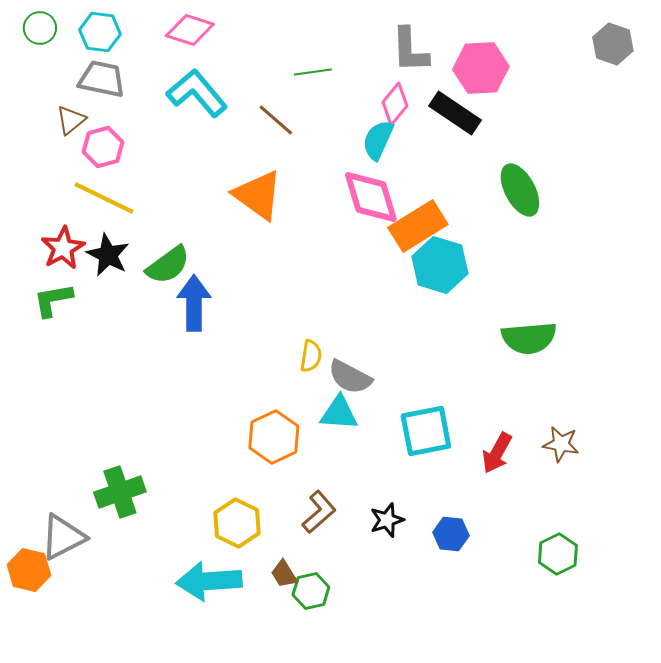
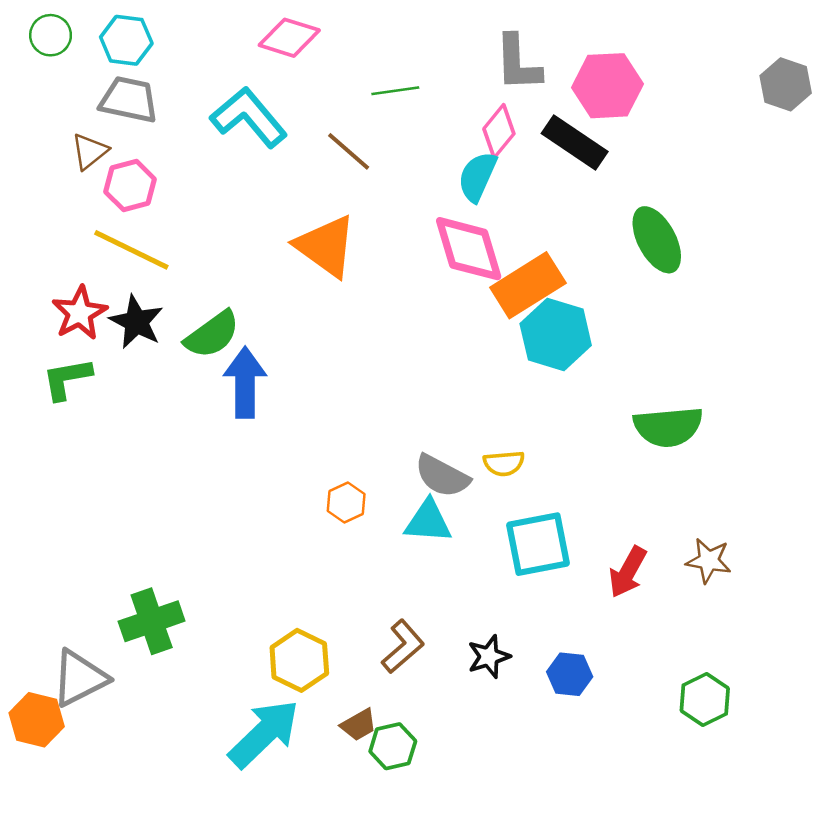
pink diamond: (190, 30) -> (289, 38), moved
gray hexagon: (613, 44) -> (786, 84), moved
yellow semicircle: (311, 356) -> (504, 463), moved, turned 76
orange hexagon: (274, 437) -> (346, 502), moved, size x0.6
brown trapezoid: (284, 574) -> (359, 725), turned -88
cyan arrow: (209, 581) -> (264, 734), turned 140

